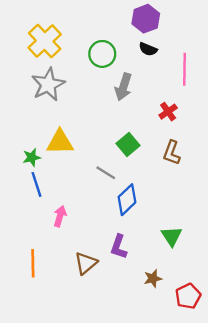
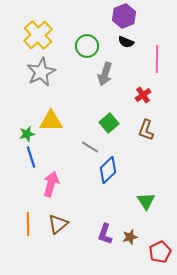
pink arrow: (60, 216) -> (51, 184), size x1.4
purple L-shape: (119, 247) -> (105, 234), moved
brown triangle: (86, 263) -> (58, 224), moved

